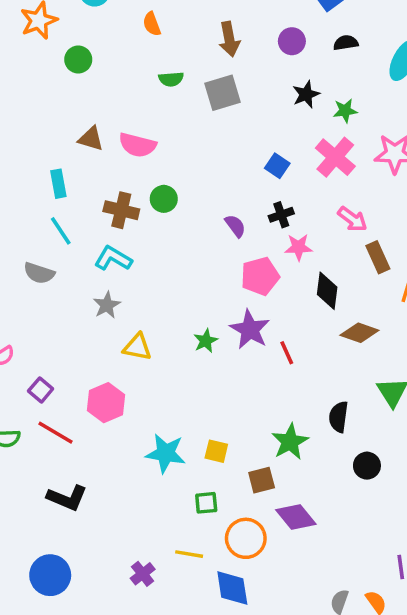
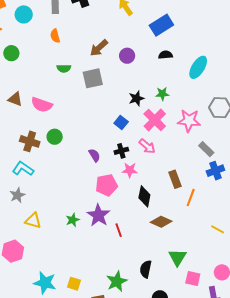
brown arrow: (229, 39) -> (99, 48), turned 54
purple circle: (292, 41) -> (127, 56), moved
black star: (306, 94) -> (136, 98), moved
pink arrow: (352, 219) -> (147, 146), moved

